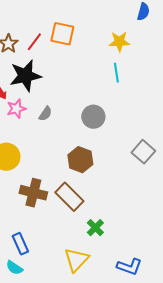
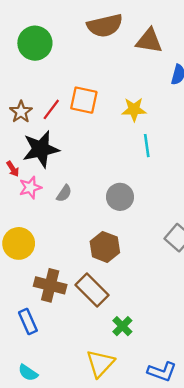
yellow star: (119, 42) -> (134, 109), moved
blue rectangle: (20, 244) -> (28, 321), moved

